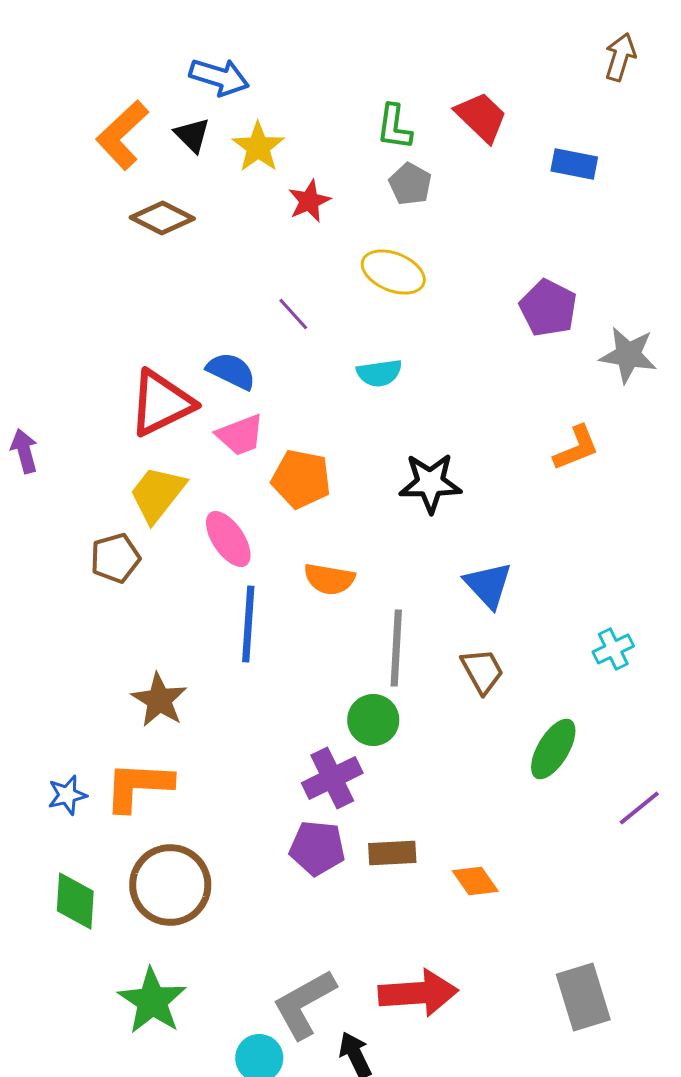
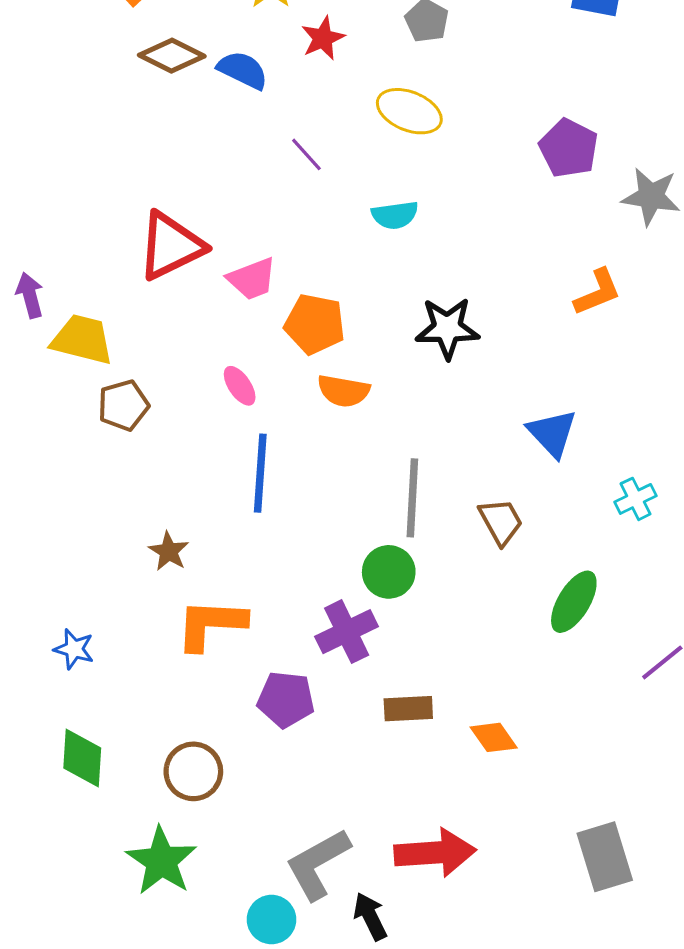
blue semicircle: (231, 371) -> (243, 70), moved
yellow trapezoid: (157, 494) -> (82, 339), moved, turned 66
pink ellipse: (228, 539) -> (240, 386), size x0.7
orange semicircle: (329, 579) -> (343, 391), moved
blue triangle: (488, 585) -> (552, 433), moved
brown star: (159, 700) -> (169, 551), size x0.7
orange L-shape: (138, 786) -> (211, 624), moved
blue star: (67, 795) -> (74, 649), turned 30
purple pentagon: (317, 848) -> (286, 699), moved
brown circle: (170, 885) -> (193, 771), moved, size x0.7

